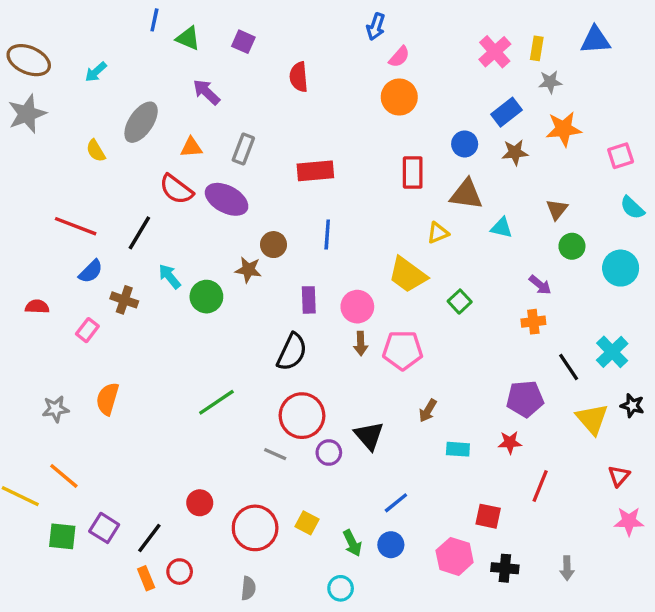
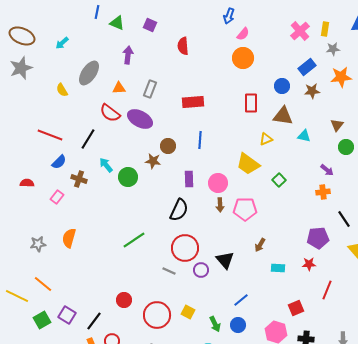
purple arrow: (206, 92) -> (128, 55), turned 54
red square: (488, 516) -> (296, 308), turned -35
green square: (62, 536) -> (42, 320), turned -36

